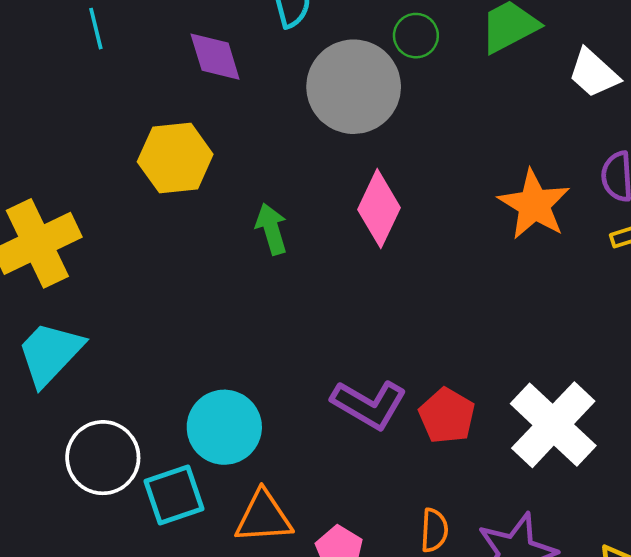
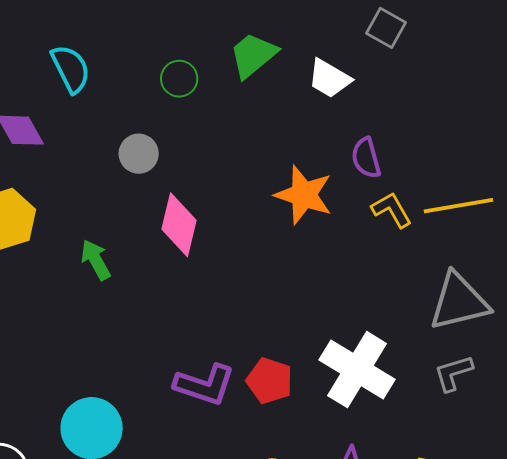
gray circle: (354, 87) -> (139, 154), moved, size x0.5

